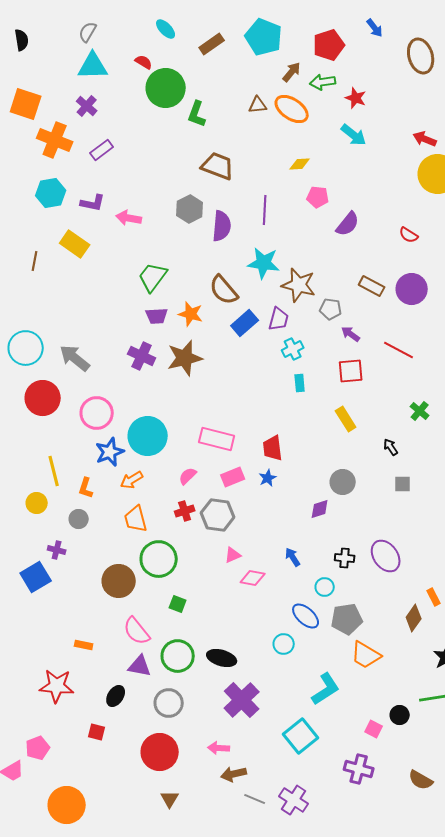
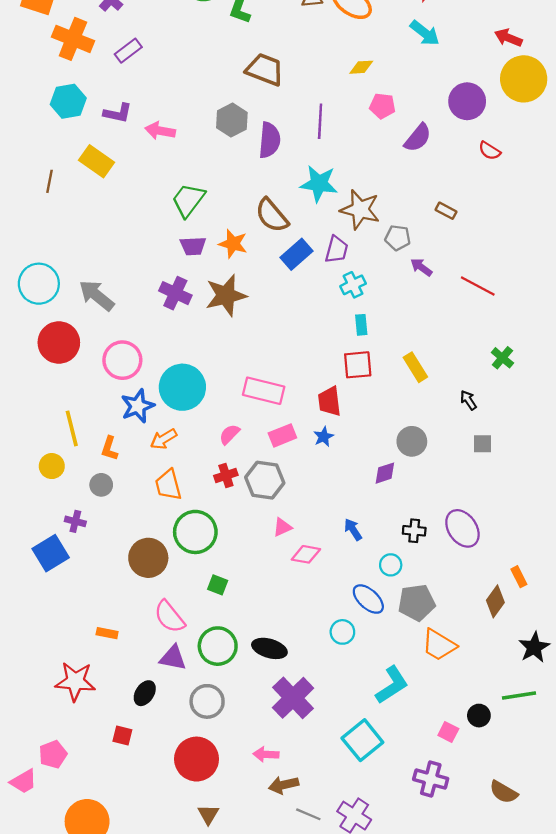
brown rectangle: (372, 286) -> (446, 211), size x0.7
purple circle: (412, 289) -> (467, 101), moved
red square: (351, 371) -> (358, 365), moved

